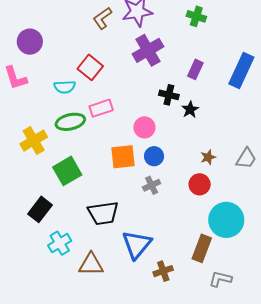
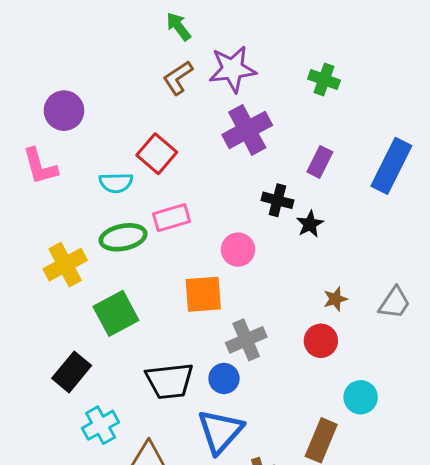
blue circle: (154, 156) -> (224, 378), moved
gray cross: (152, 185) -> (246, 340), size x1.4
cyan circle: (226, 220) -> (361, 397), size x0.6

